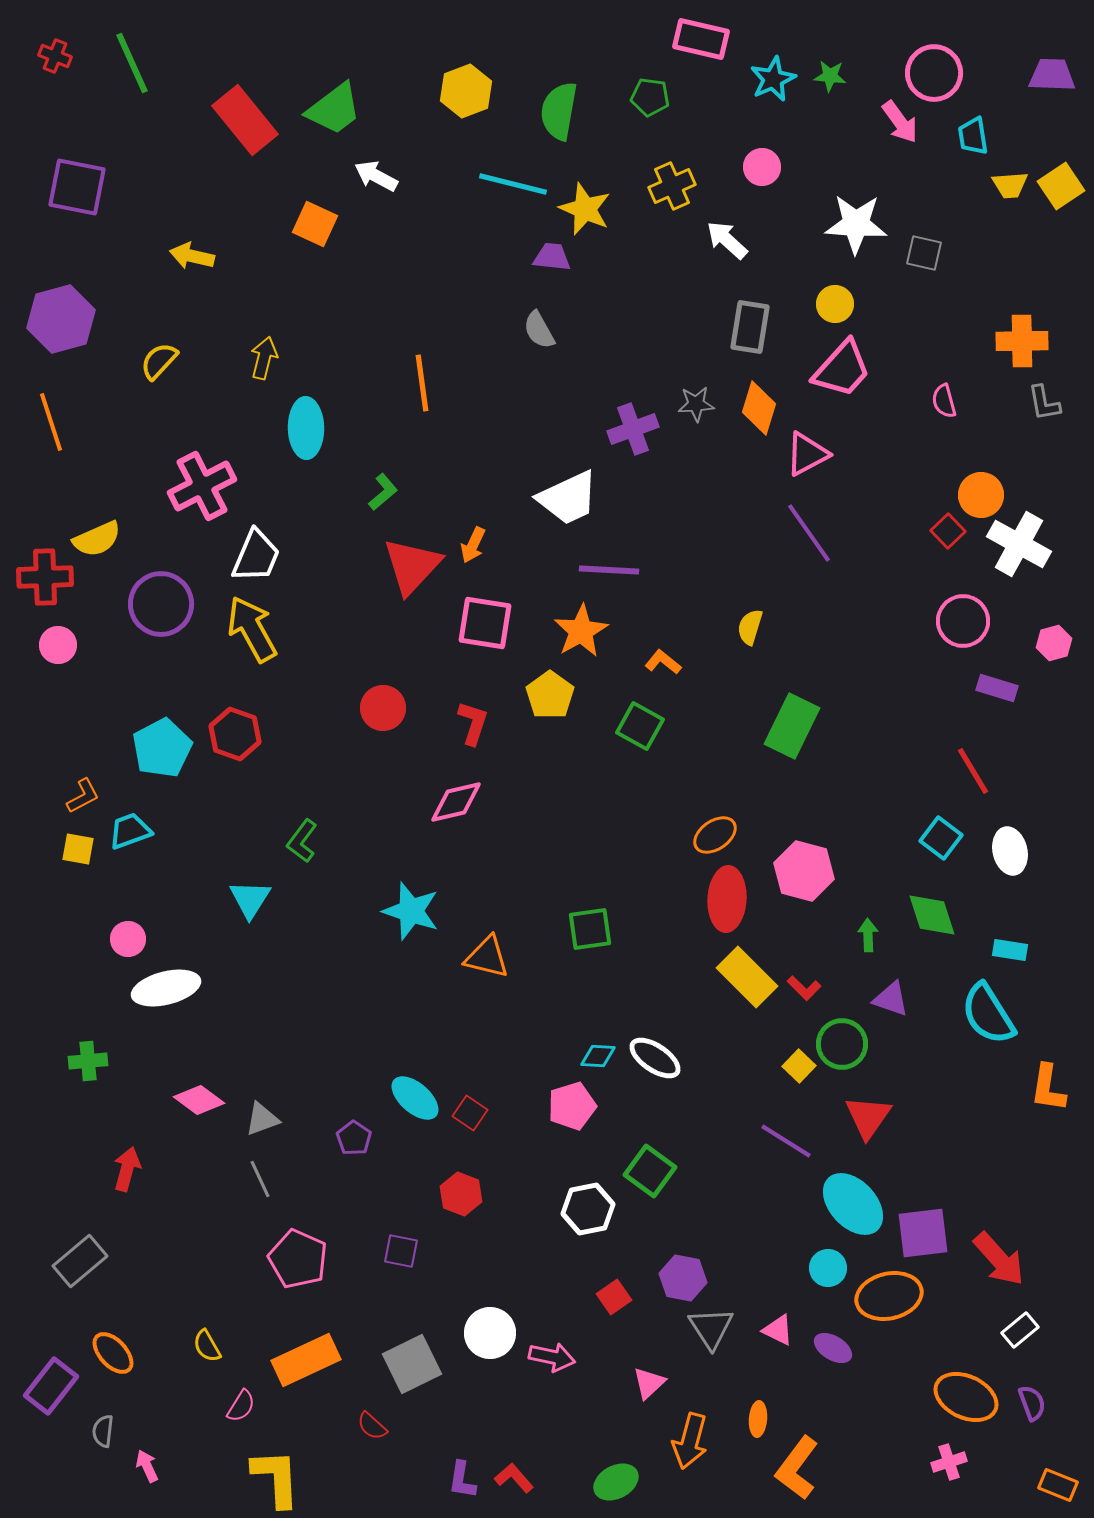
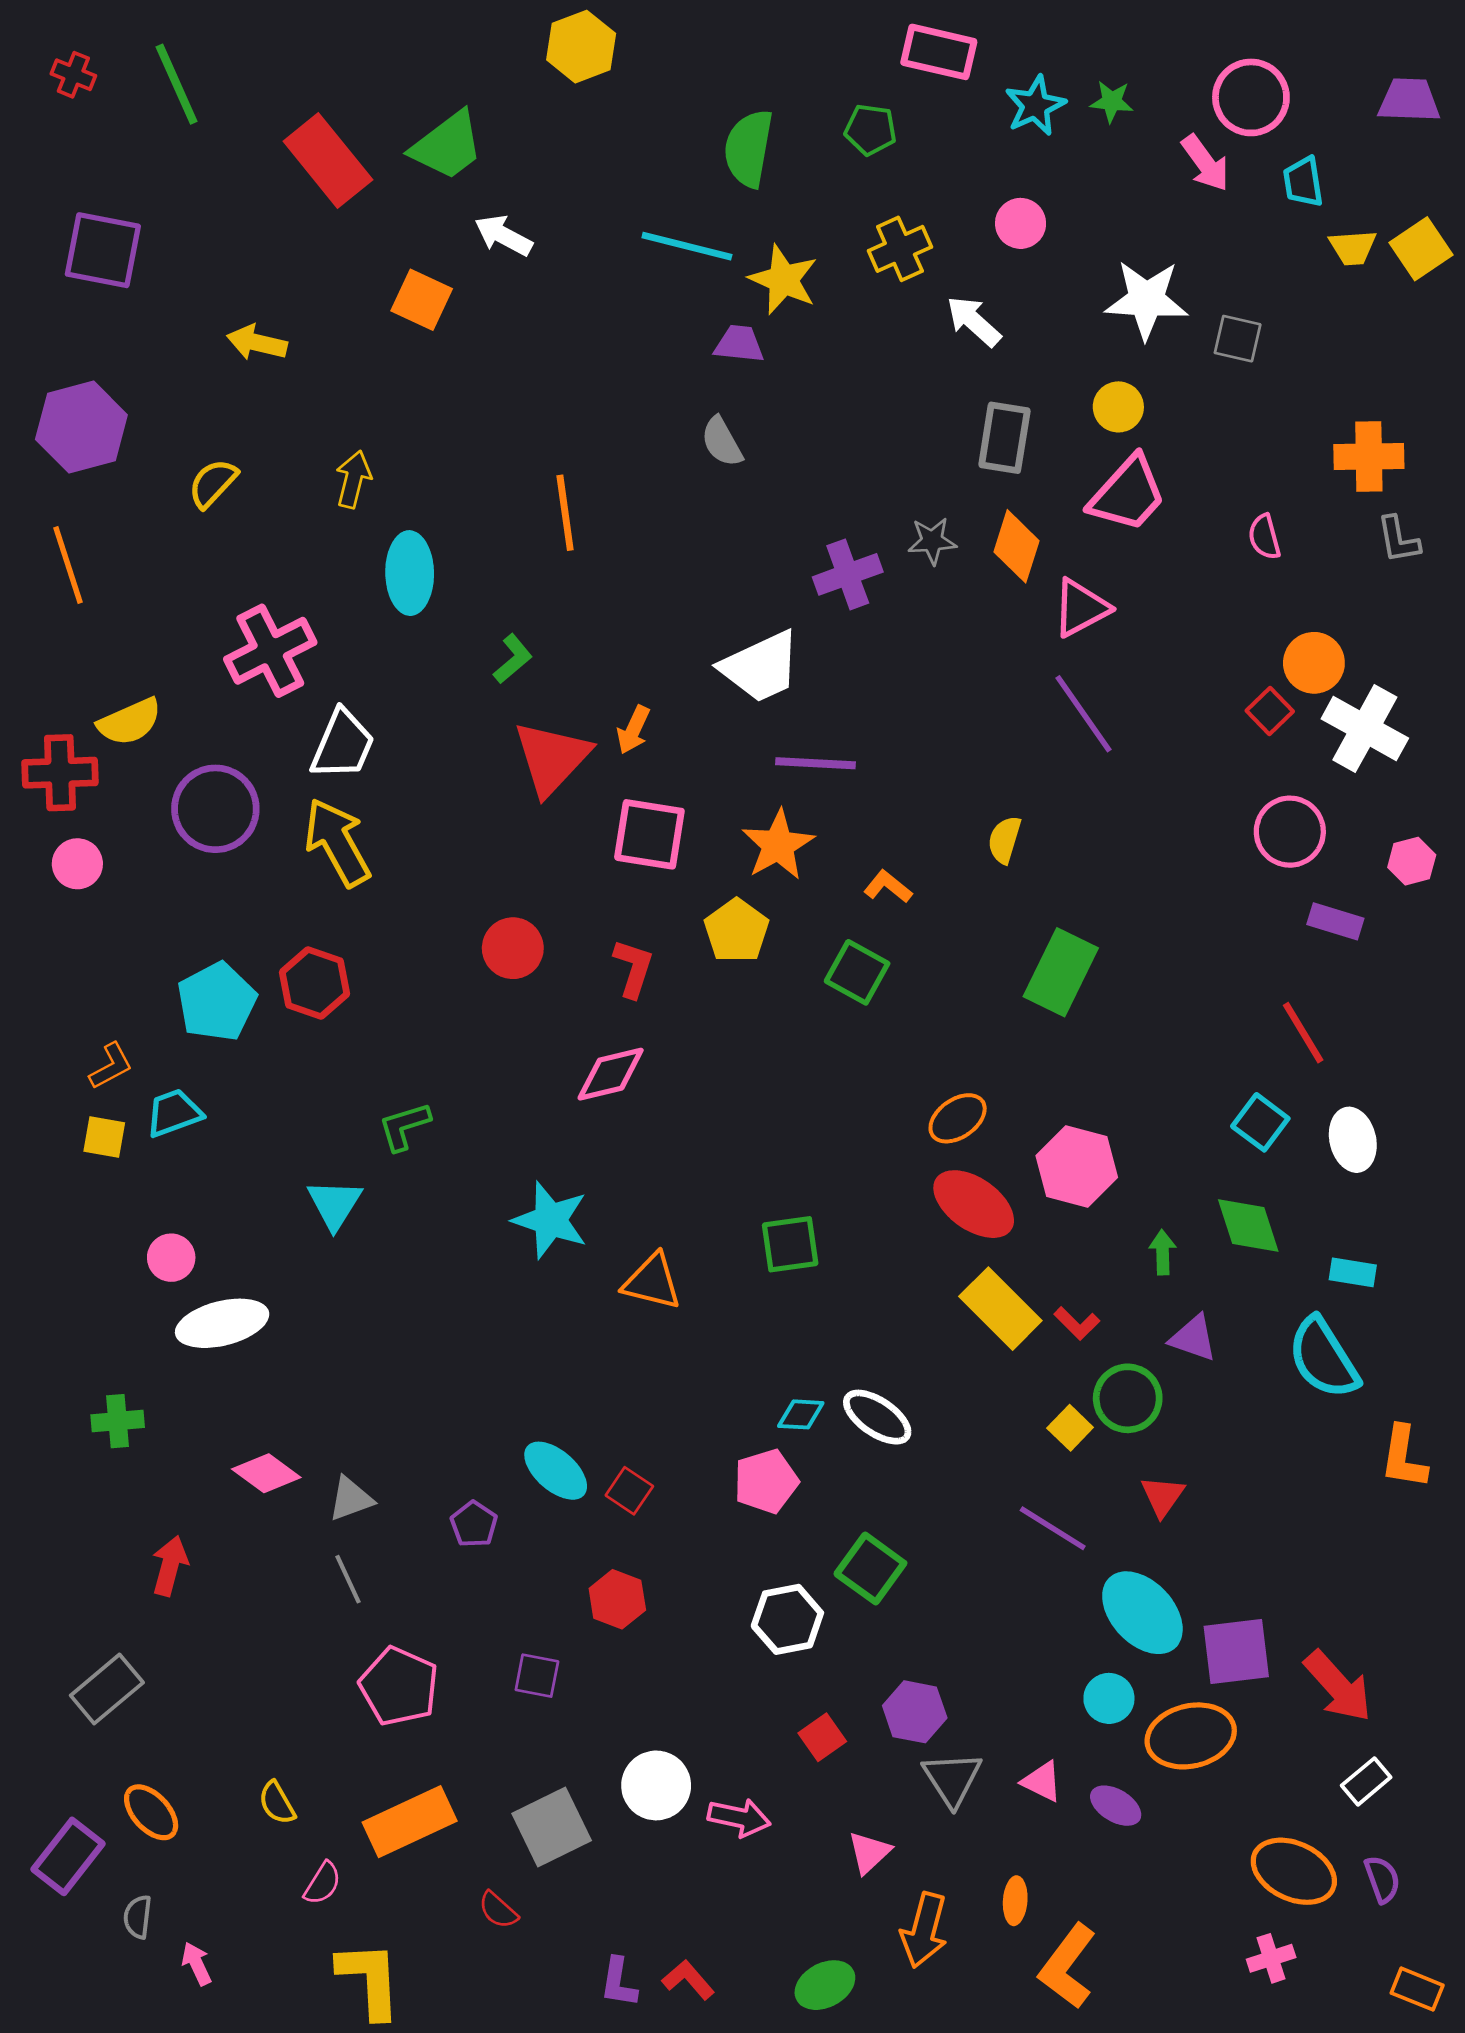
yellow hexagon: (466, 91) -> (581, 47), moved
green L-shape: (302, 841) -> (404, 1126), turned 36
red ellipse: (727, 899) -> (974, 1204), turned -58
red triangle: (868, 1117) -> (1163, 1496), size x0.7

